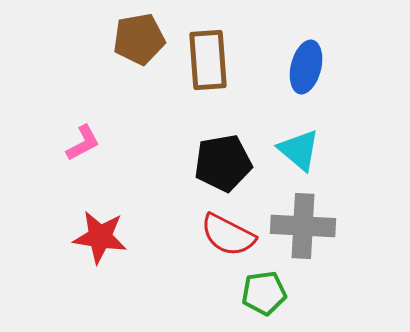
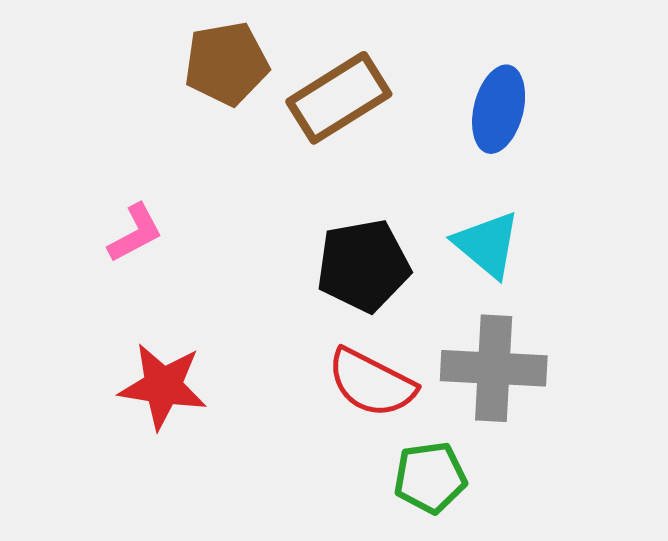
brown rectangle: (208, 60) -> (339, 98), turned 62

